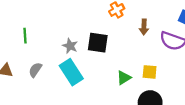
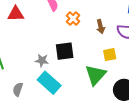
yellow square: (150, 72) -> (110, 55), moved
green triangle: (124, 78) -> (95, 75), size x1.6

